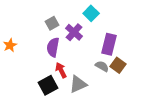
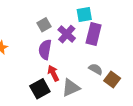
cyan square: (91, 13) -> (84, 14), turned 35
purple rectangle: (109, 44) -> (94, 34), moved
brown square: (118, 65) -> (112, 79), moved

